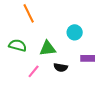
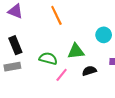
green semicircle: (18, 45) -> (48, 58), moved
black semicircle: (61, 67) -> (89, 71), turned 152

